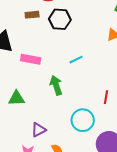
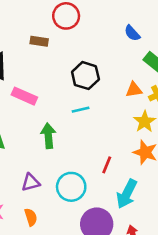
black hexagon: (60, 19) -> (85, 76), moved
purple triangle: (39, 130) -> (31, 183), moved

